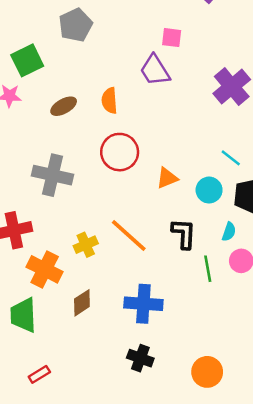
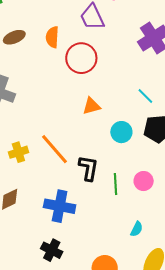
red circle: (120, 152) -> (81, 58), moved
cyan circle: (209, 190) -> (121, 132), moved
cyan semicircle: (229, 232) -> (137, 229), moved
black L-shape: (184, 234) -> (89, 168), moved

